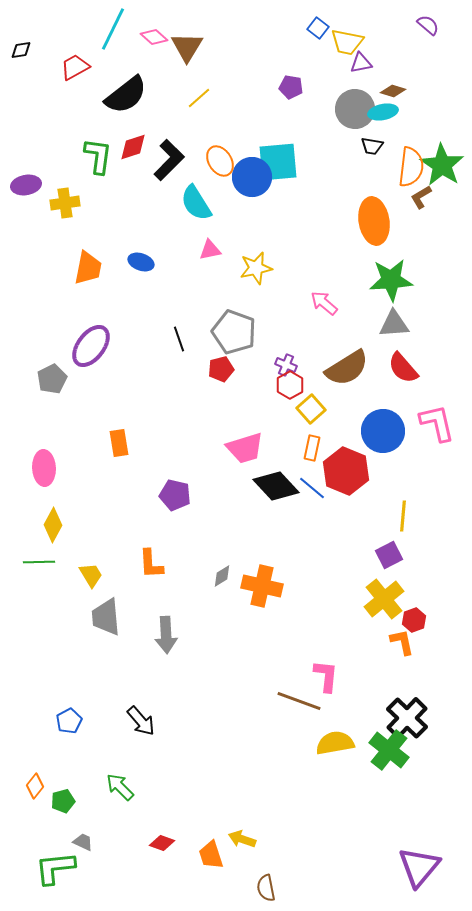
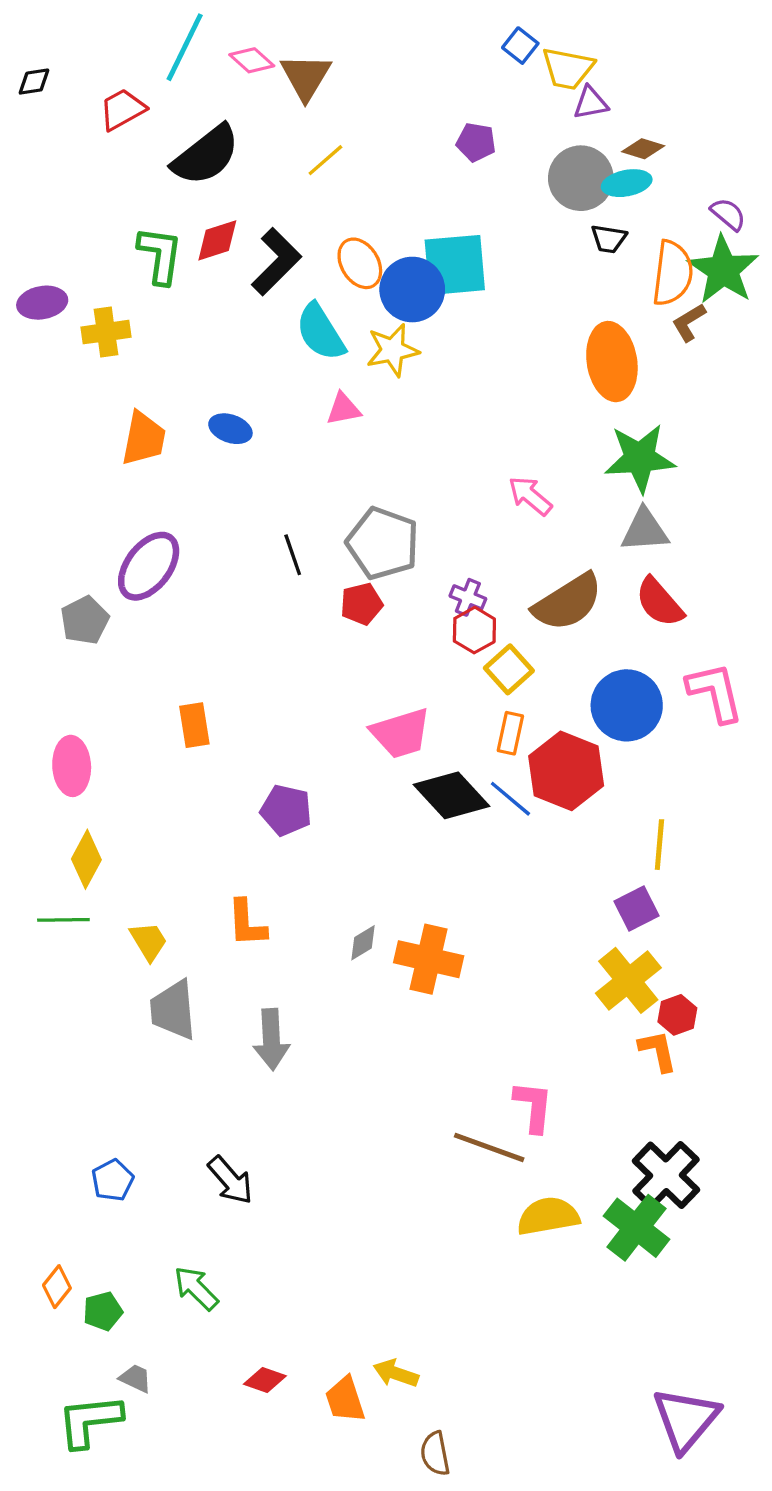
purple semicircle: (428, 25) -> (728, 214), moved
yellow star: (256, 268) -> (393, 350), moved

